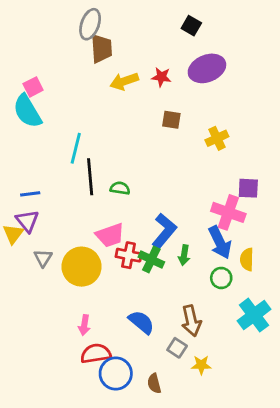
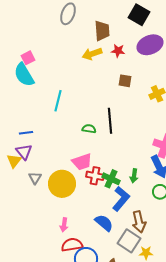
black square: (191, 26) -> (139, 15), size x1.5
brown trapezoid: (101, 48) -> (102, 31), moved
black line: (90, 177) -> (110, 121), moved
blue L-shape: (164, 231) -> (121, 199), moved
gray square: (177, 348) -> (129, 241), size x1.6

